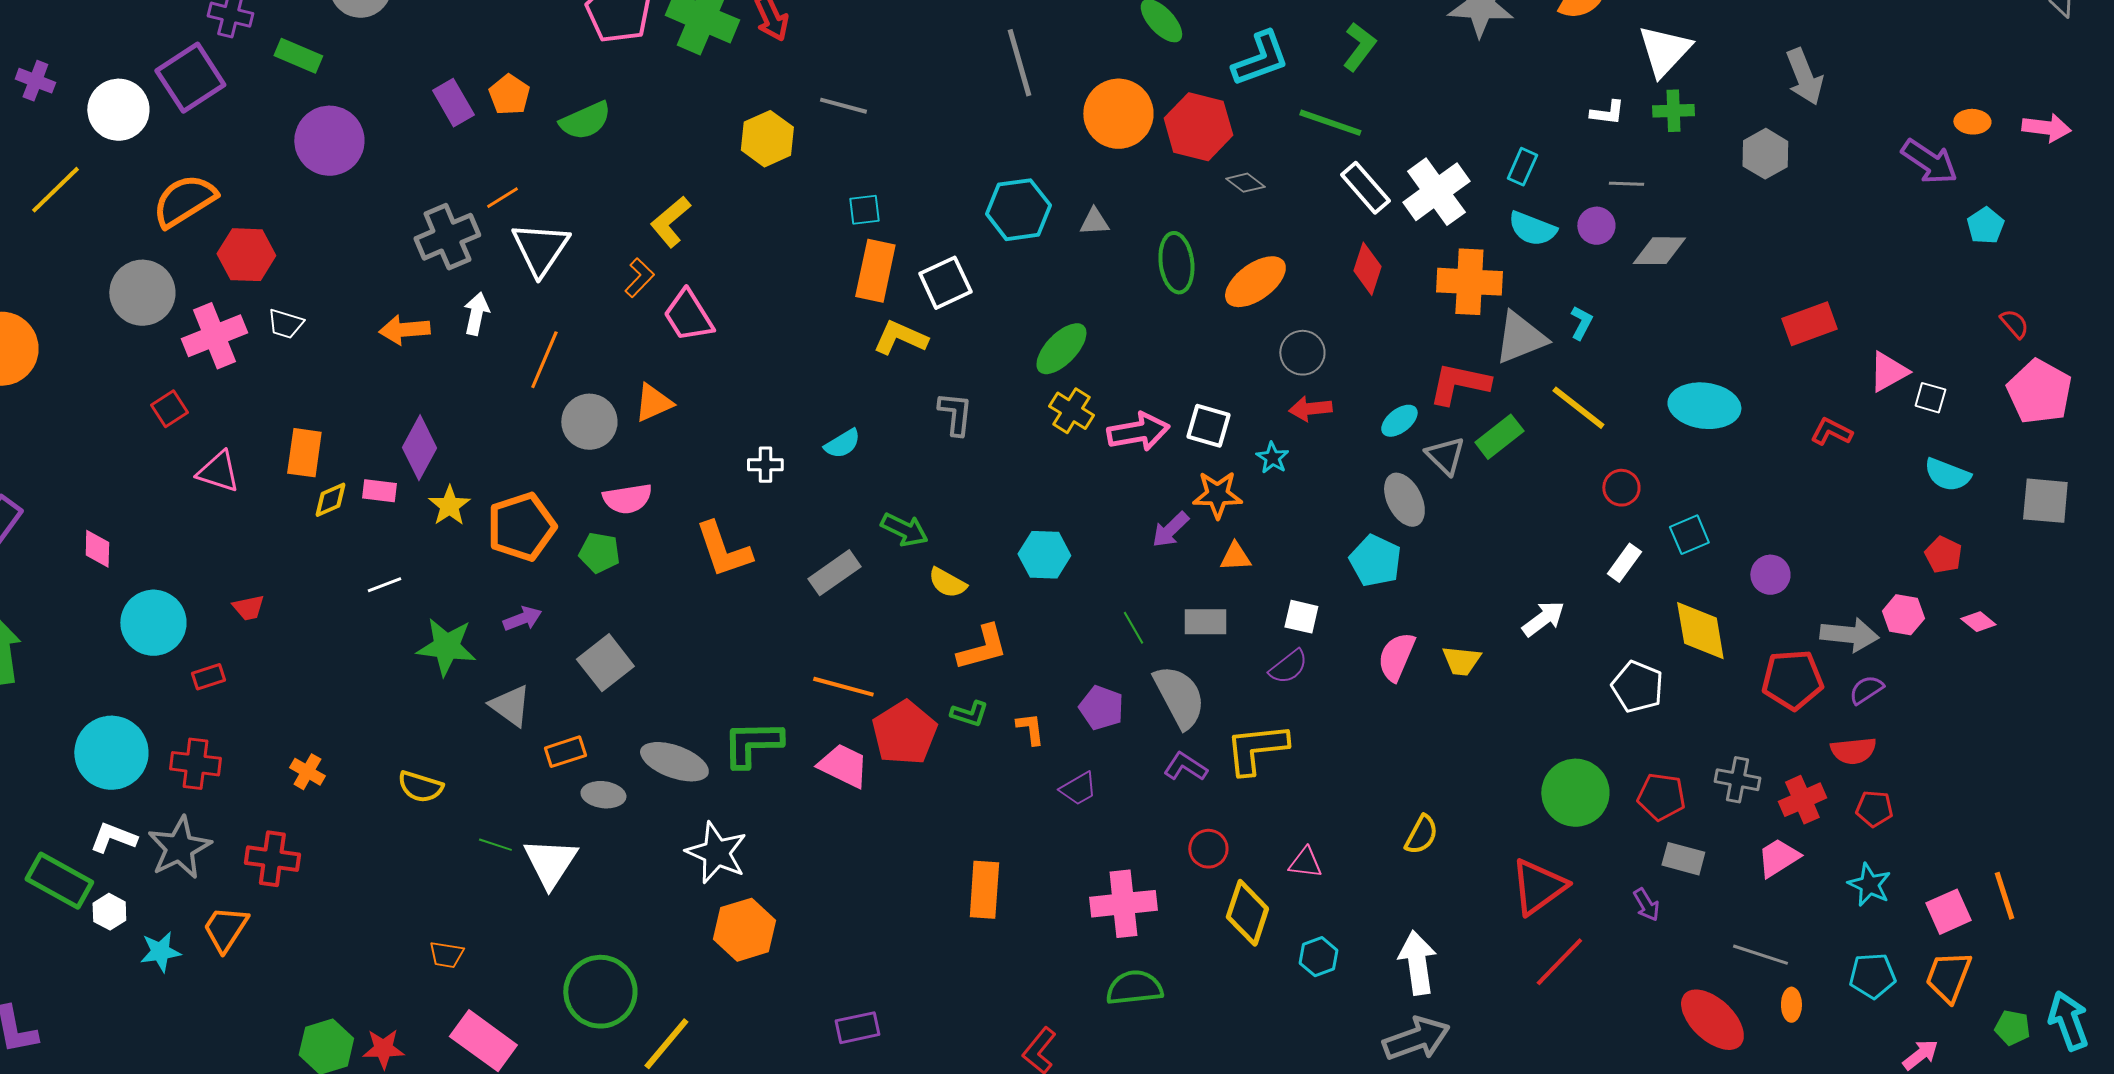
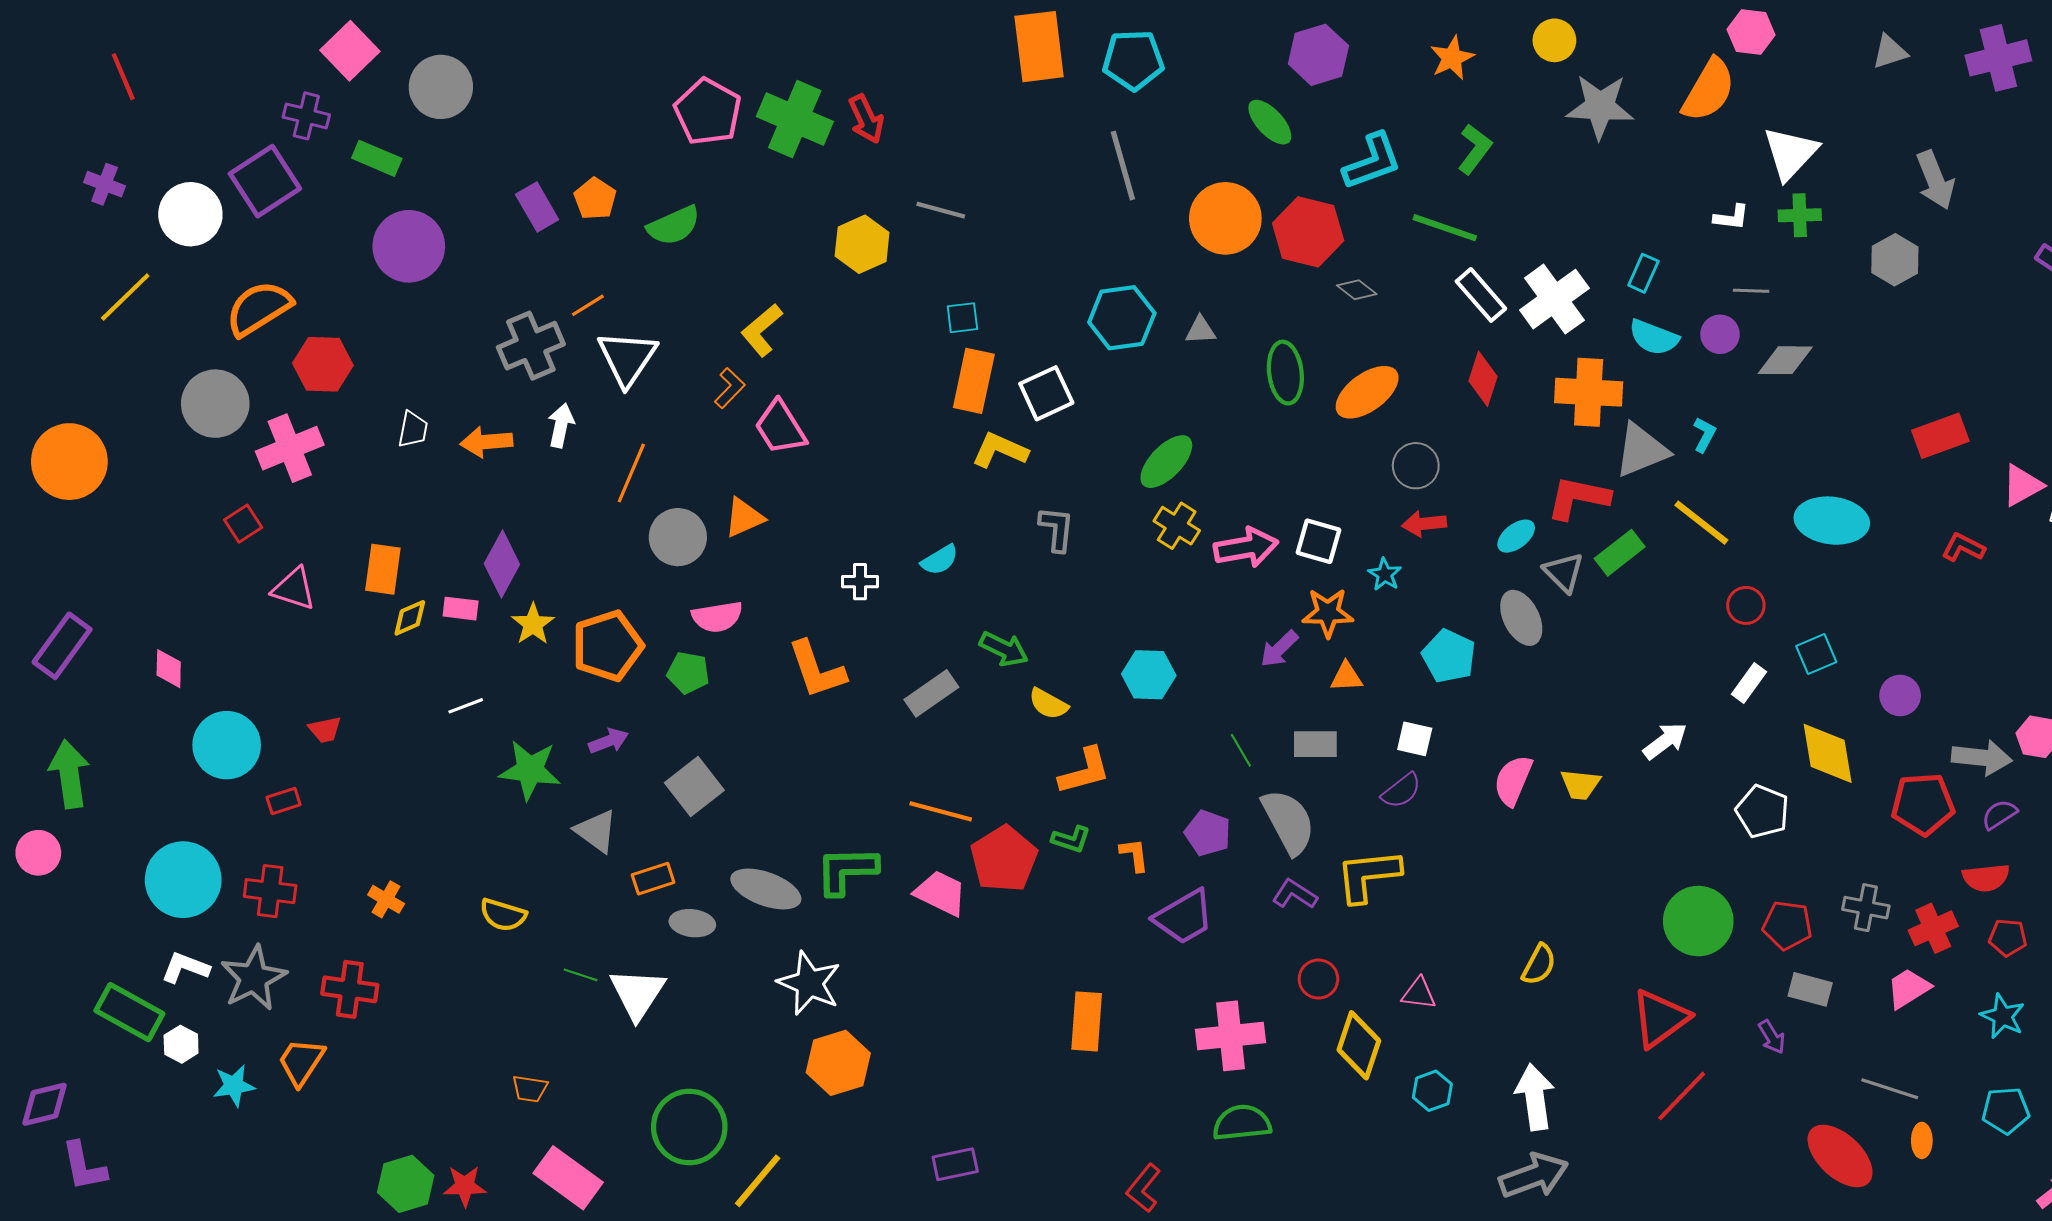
white trapezoid: (285, 324) -> (413, 429), moved, turned -96
cyan pentagon: (1375, 561) -> (1449, 656), moved
purple trapezoid: (1078, 789) -> (1184, 917), size x1.6

